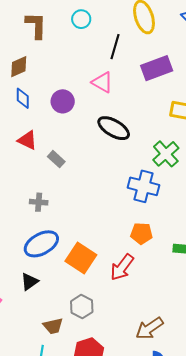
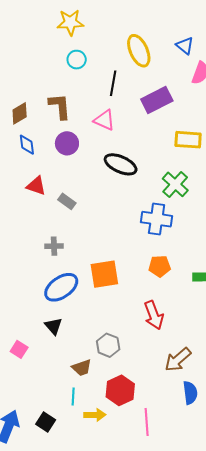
brown L-shape: (36, 25) -> (60, 106), moved
orange square: (81, 258) -> (104, 274), moved, turned -36
red arrow: (122, 267) -> (154, 315), moved, turned -52
black triangle: (29, 282) -> (53, 326), turned -30

